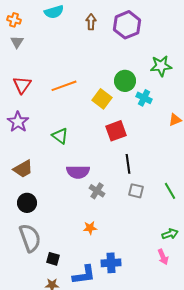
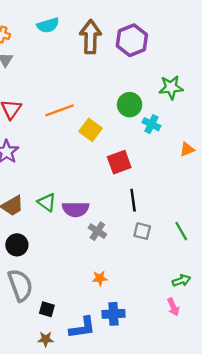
brown arrow: (91, 22) -> (90, 37), size x1.8
yellow square: (102, 99) -> (90, 130), moved
green triangle: (60, 136) -> (47, 202), moved
orange star: (90, 228) -> (100, 278), moved

